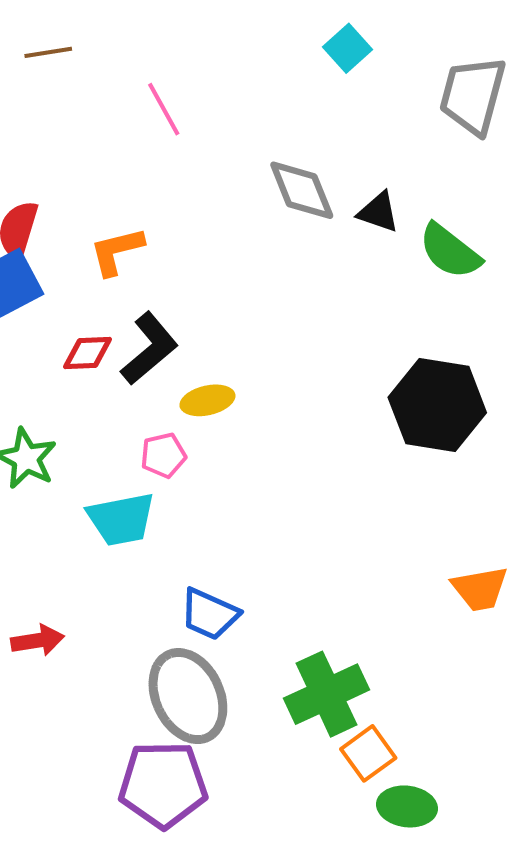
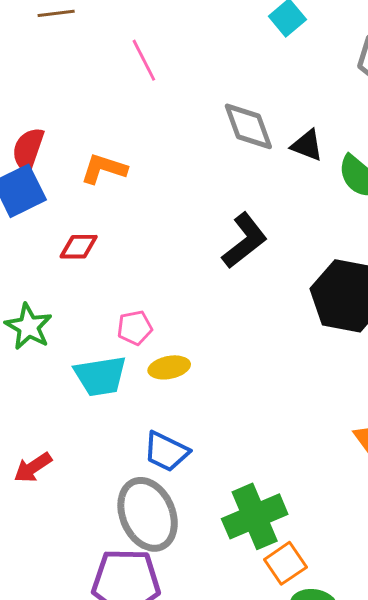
orange L-shape: (117, 251) -> (104, 169), turned 30
black L-shape: (149, 349) -> (245, 241), moved
yellow ellipse: (207, 400) -> (169, 367), moved
red arrow: (38, 640) -> (33, 468), turned 153

